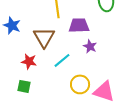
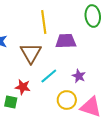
purple star: (90, 46) -> (79, 76), moved
red star: (29, 61) -> (23, 87), moved

